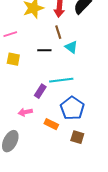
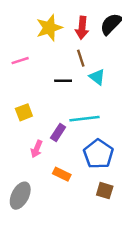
yellow square: (13, 59) -> (24, 112), moved, turned -32
pink arrow: (25, 112) -> (37, 149), moved, turned -56
orange rectangle: (51, 124) -> (62, 174), moved

